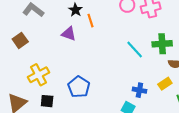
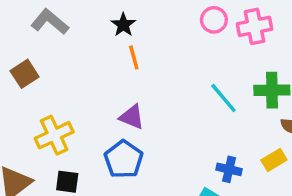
orange line: (91, 21) -> (134, 57), moved
purple triangle: (69, 34) -> (132, 117), moved

